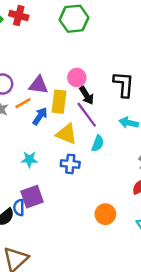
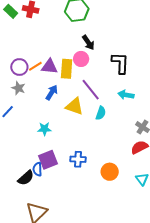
black arrow: (87, 95) -> (88, 43), moved
yellow rectangle: (59, 102) -> (67, 69), moved
orange line: (23, 103) -> (35, 66), moved
blue cross: (70, 164) -> (78, 159), moved

